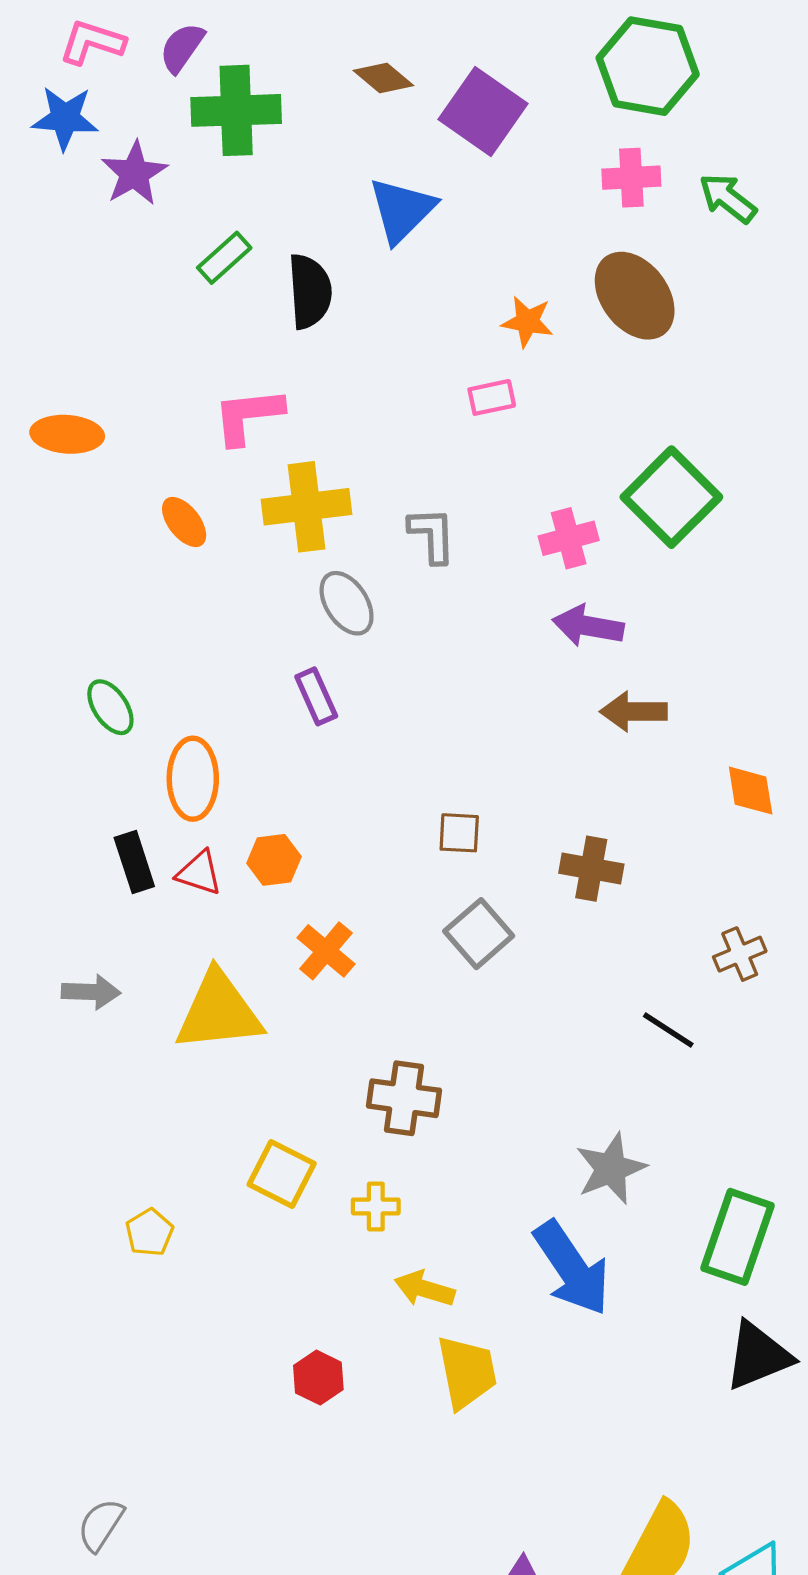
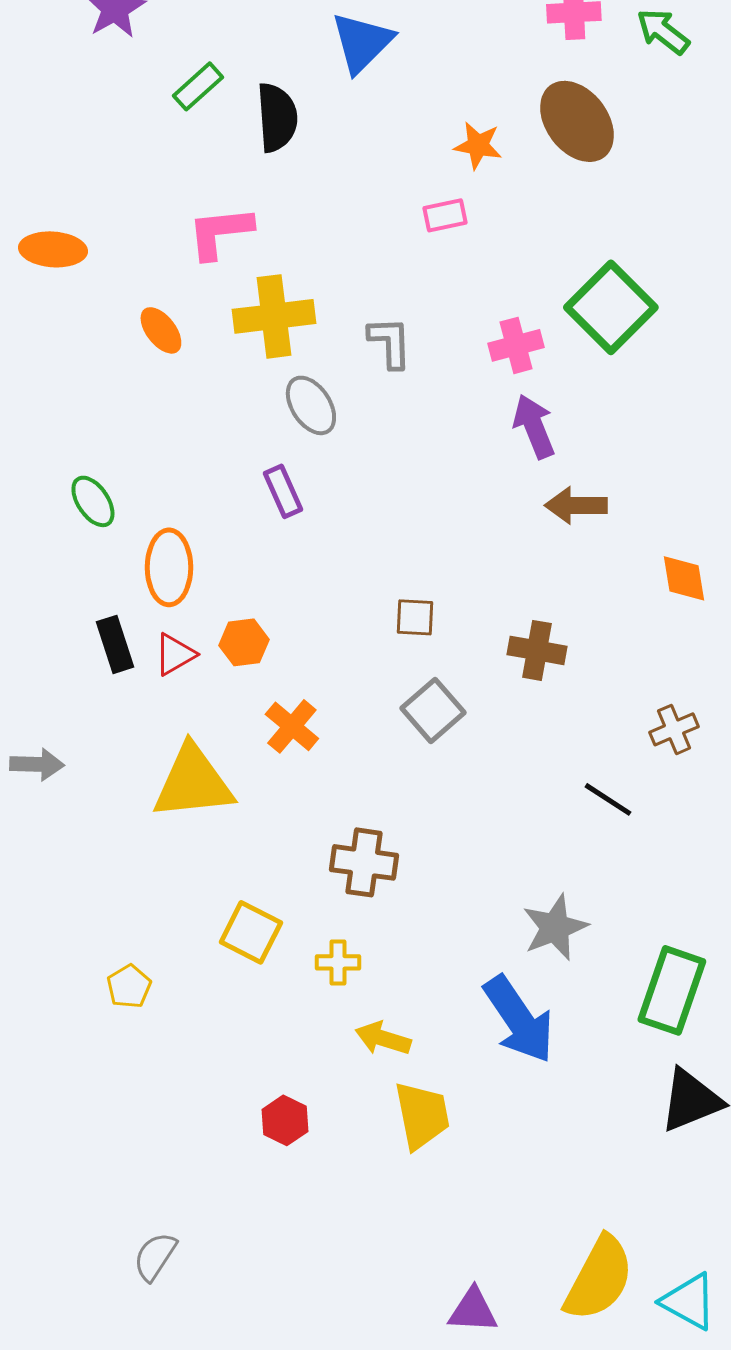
purple arrow: (588, 626) -> (534, 426), turned 58
red triangle: (199, 873) -> (175, 654), turned -48
gray arrow: (91, 992) -> (37, 764), moved
gray semicircle: (101, 1525) -> (155, 1256), moved

